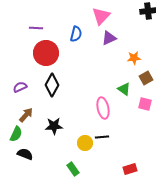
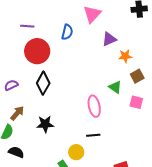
purple triangle: (109, 38) -> (109, 39), moved
yellow circle: (85, 143) -> (76, 152), moved

